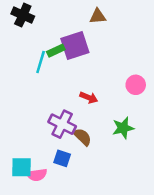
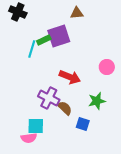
red arrow: (89, 98) -> (70, 77), size x1.5
blue square: (62, 158) -> (83, 124), moved
cyan square: (22, 167) -> (36, 126), moved

